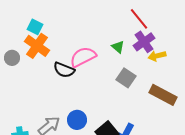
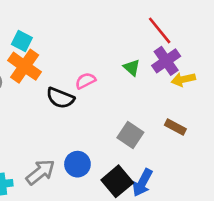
pink semicircle: (83, 57) -> (85, 81), size x0.6
gray square: (126, 78) -> (130, 135), moved
brown rectangle: (163, 95) -> (175, 127), moved, size x0.6

